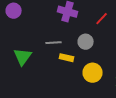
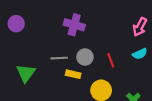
red line: (102, 19) -> (111, 60), moved, turned -64
gray circle: (86, 42) -> (85, 57), moved

